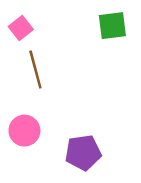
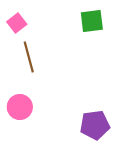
purple pentagon: (83, 153) -> (95, 125), moved

